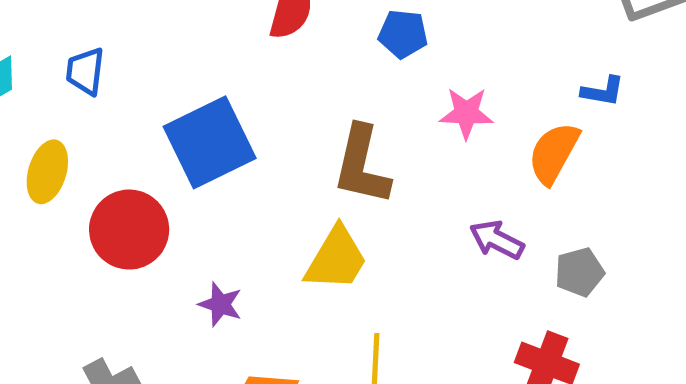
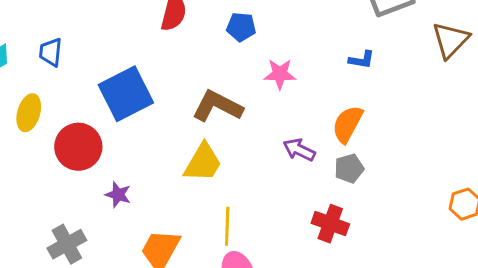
orange semicircle: (554, 153) -> (347, 124), moved
brown L-shape: (362, 165) -> (217, 106), turned 105
purple star: (220, 304) -> (118, 195), moved

